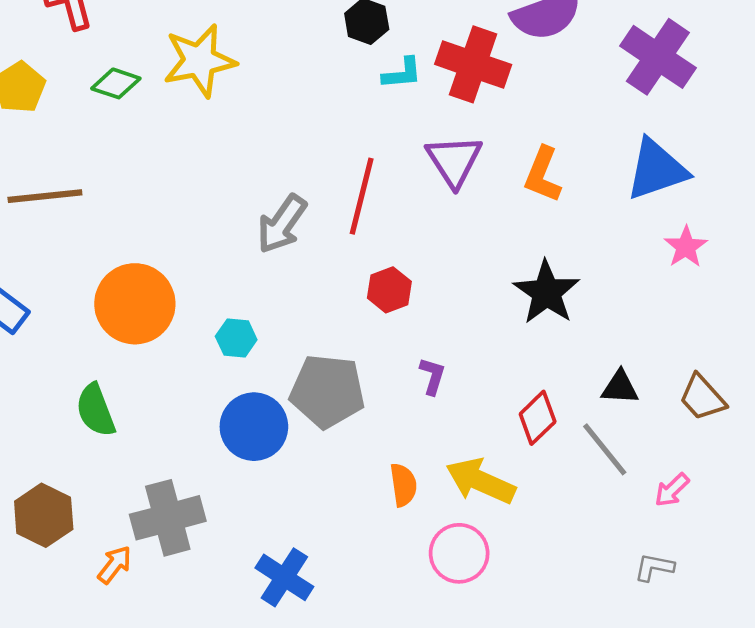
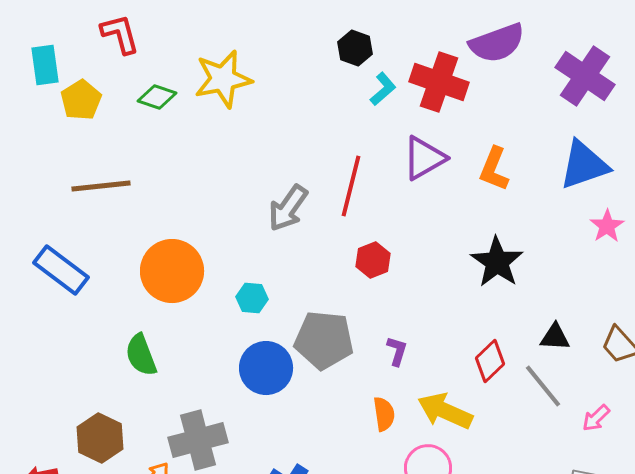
cyan L-shape: (402, 73) -> (383, 89), turned -36
purple triangle: (454, 161) -> (424, 158), turned 33
purple L-shape: (433, 376) -> (397, 351), moved

